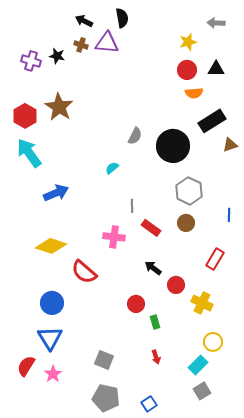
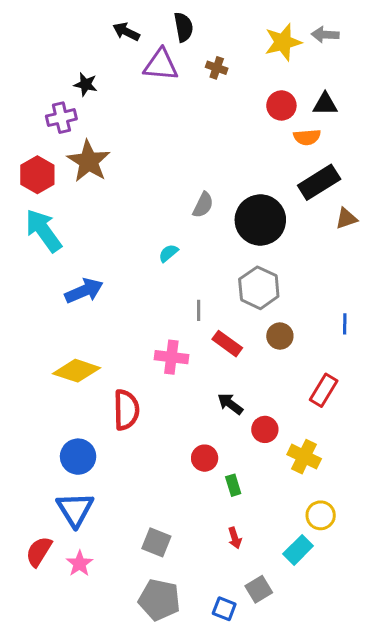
yellow star: (188, 42) -> (283, 42), moved, size x1.4
brown cross: (81, 45) -> (217, 68), moved
purple cross: (31, 61) -> (61, 118), moved, turned -30
orange semicircle: (194, 93) -> (307, 137), moved
gray hexagon: (189, 191) -> (259, 288), moved
red semicircle: (84, 272) -> (126, 410), turned -132
gray square: (202, 391) -> (259, 589), moved
blue square: (149, 404) -> (224, 609), turned -35

